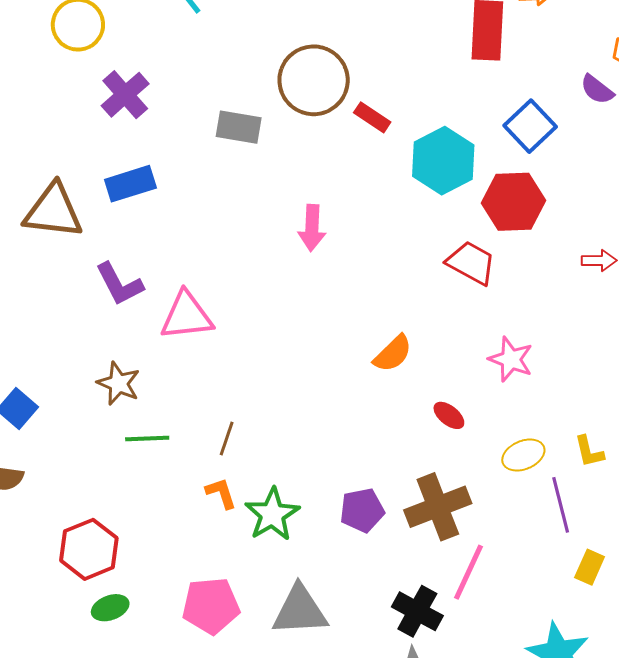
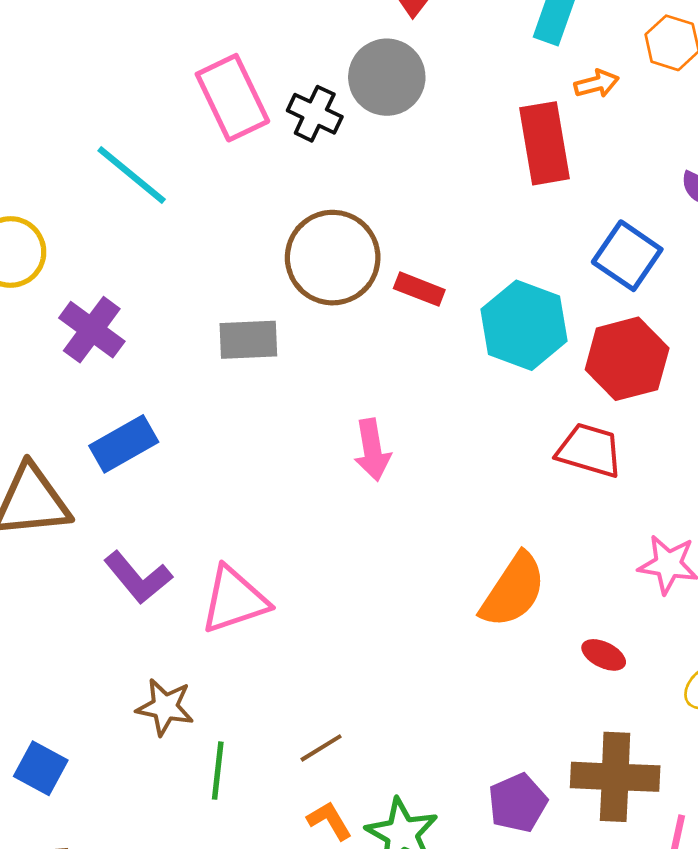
orange semicircle: (393, 354) -> (513, 590), size x1.4
brown line: (227, 438) -> (321, 748), turned 52
green line: (147, 439) -> (218, 771), turned -69
brown cross: (438, 507) -> (615, 777), turned 36

